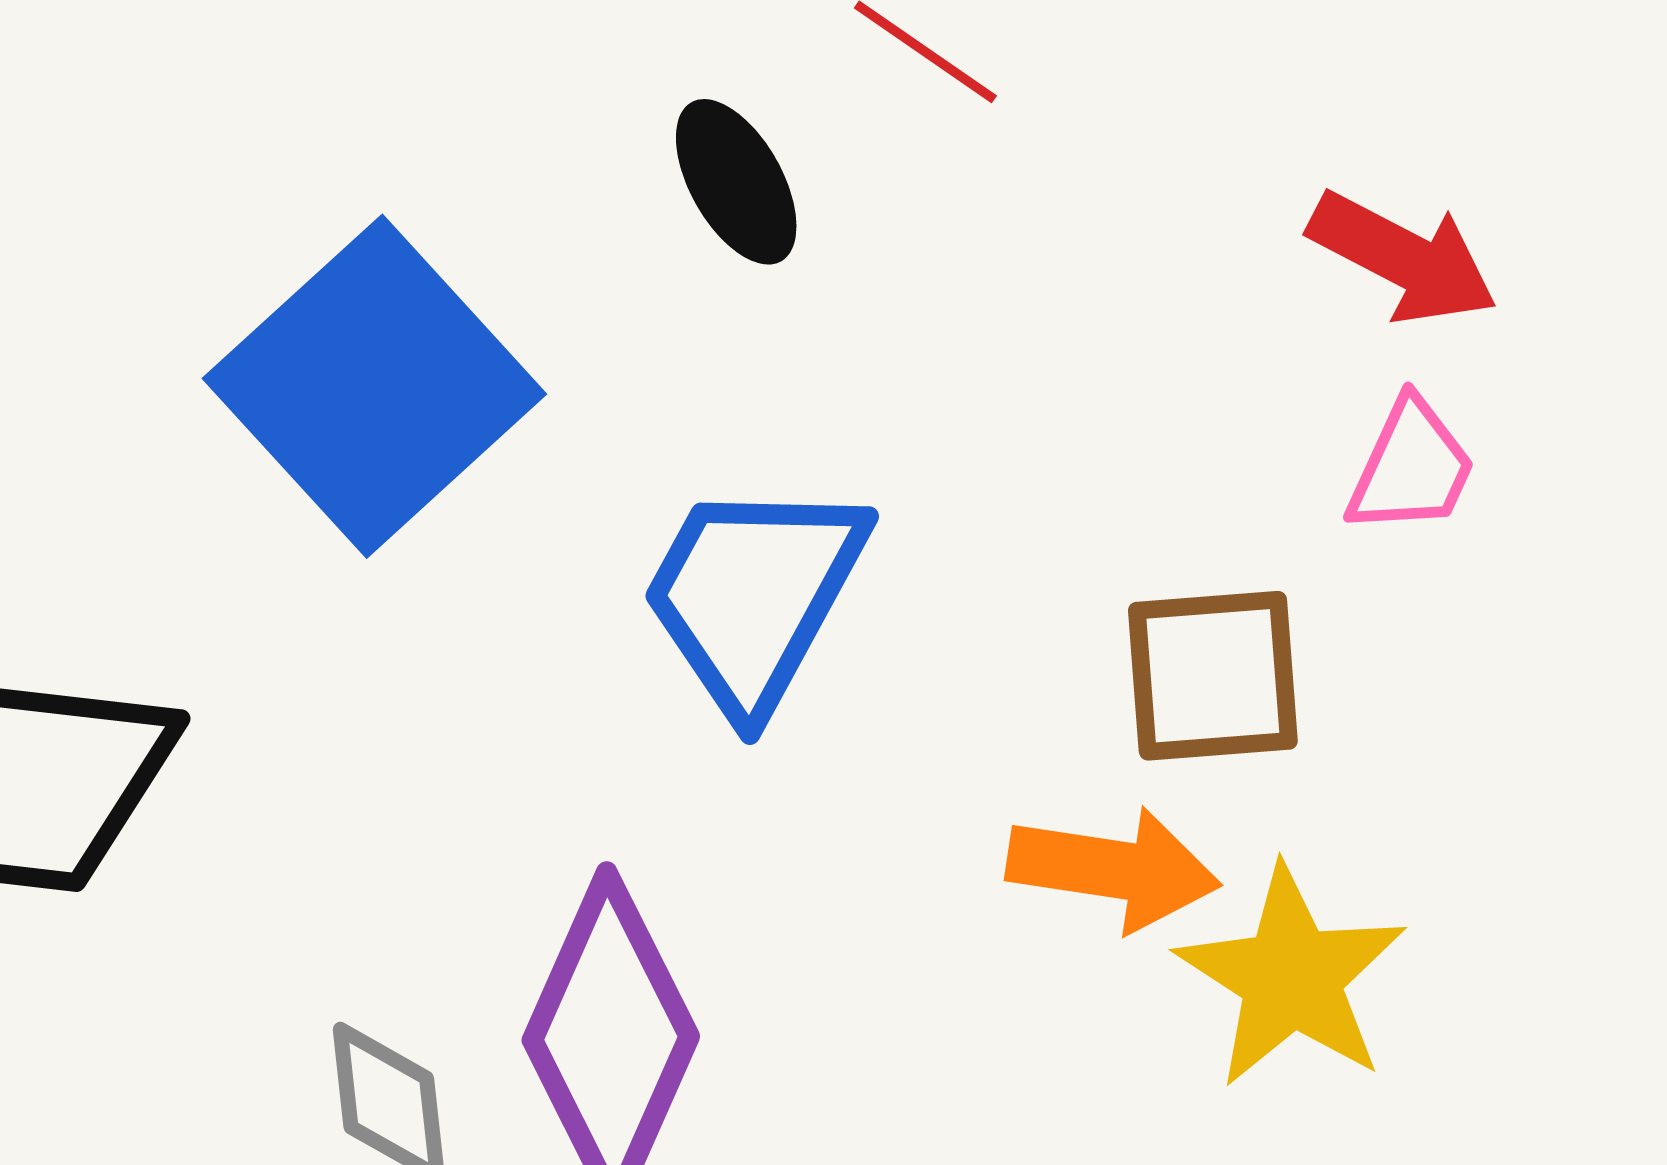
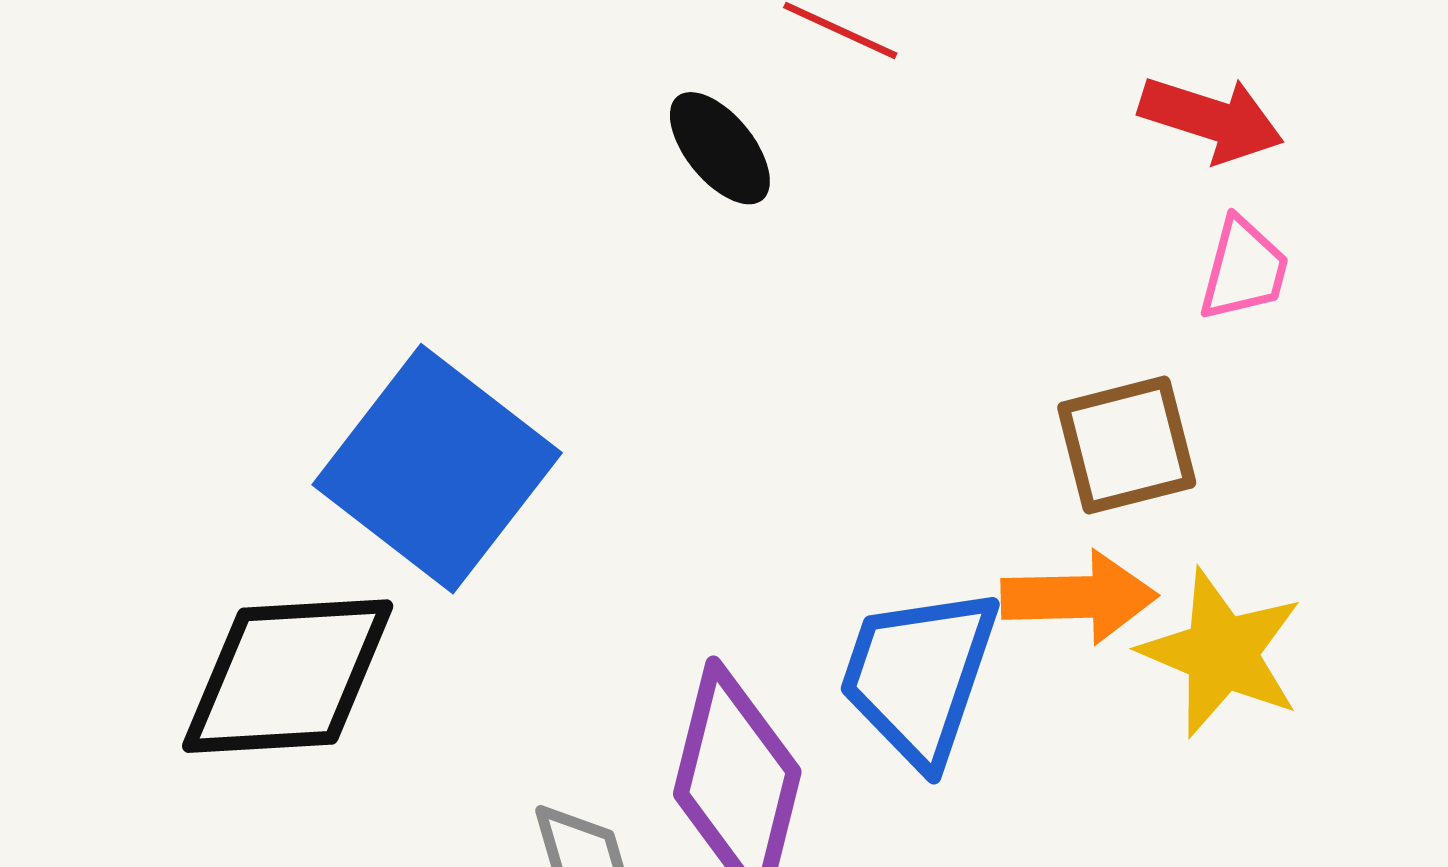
blue square: (374, 386) -> (437, 469), moved
blue trapezoid: (754, 595) -> (919, 676), moved

